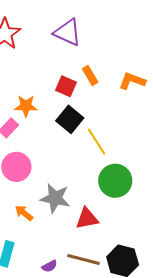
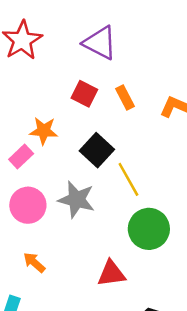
red square: (66, 86) -> (84, 94), moved
gray star: (55, 198) -> (76, 200), moved

